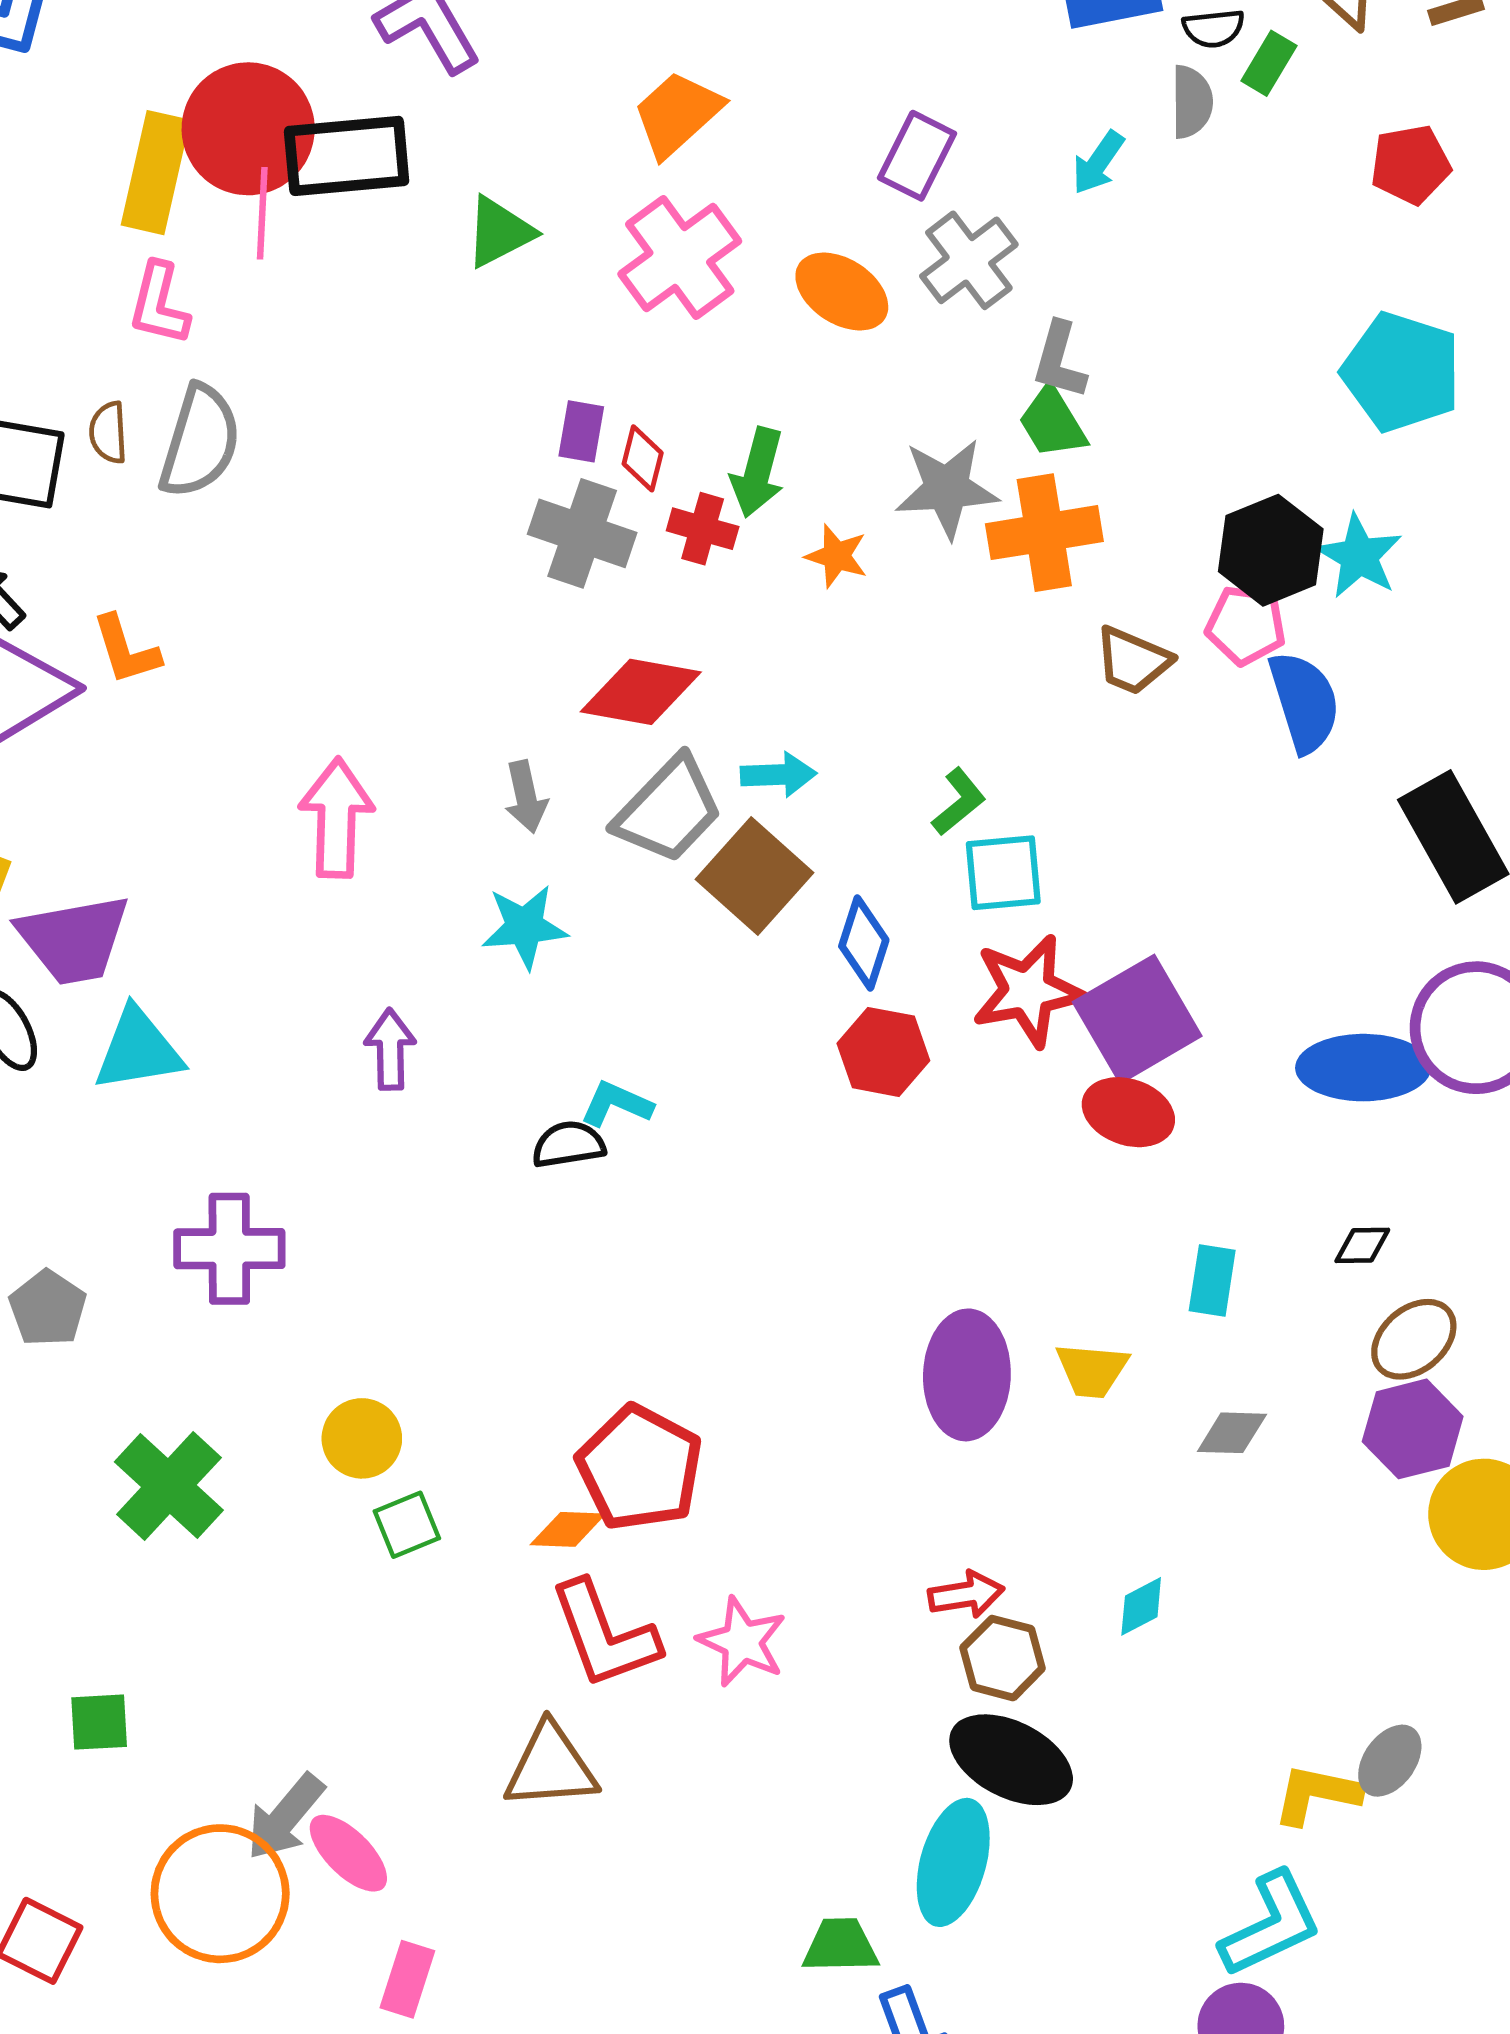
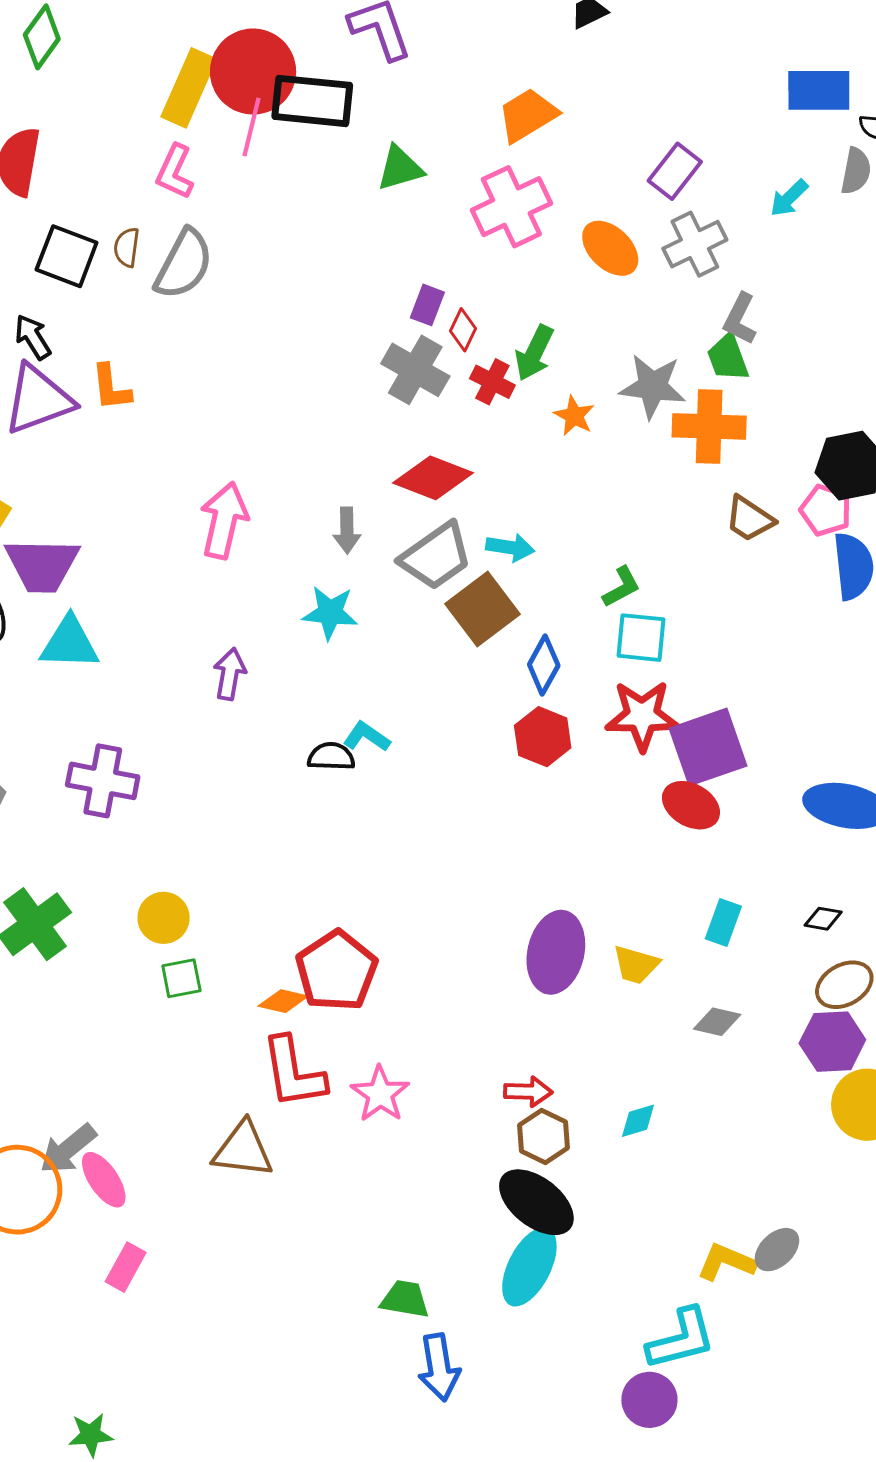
cyan ellipse: (953, 1862) -> (529, 1267), moved

